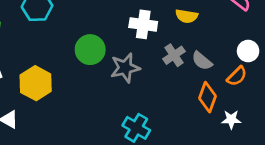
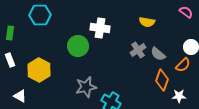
white cross: (143, 24) -> (100, 28), moved
gray star: (125, 68) -> (86, 87), moved

